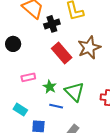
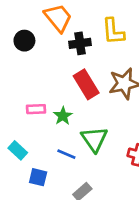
black circle: (13, 44) -> (24, 41), moved
green star: (50, 87) -> (63, 116), moved

